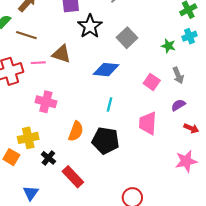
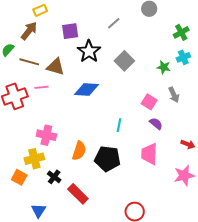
brown triangle: (61, 54) -> (56, 67), moved
blue diamond: (106, 70) -> (87, 89), moved
pink cross: (46, 102) -> (46, 135), moved
cyan line: (109, 105) -> (119, 125), moved
purple semicircle: (178, 105) -> (156, 124), moved, turned 72
pink trapezoid: (148, 123) -> (149, 154), moved

